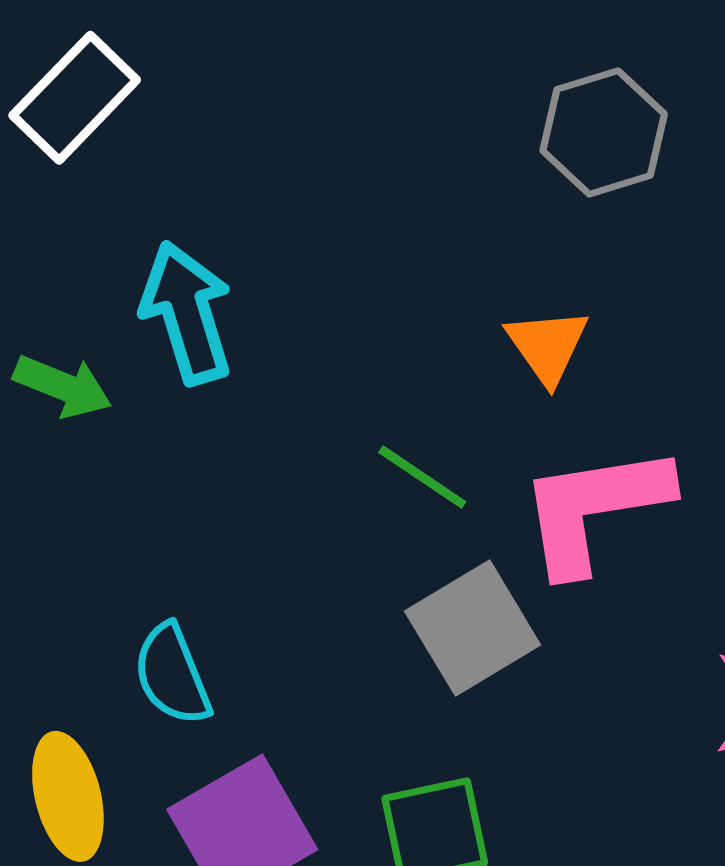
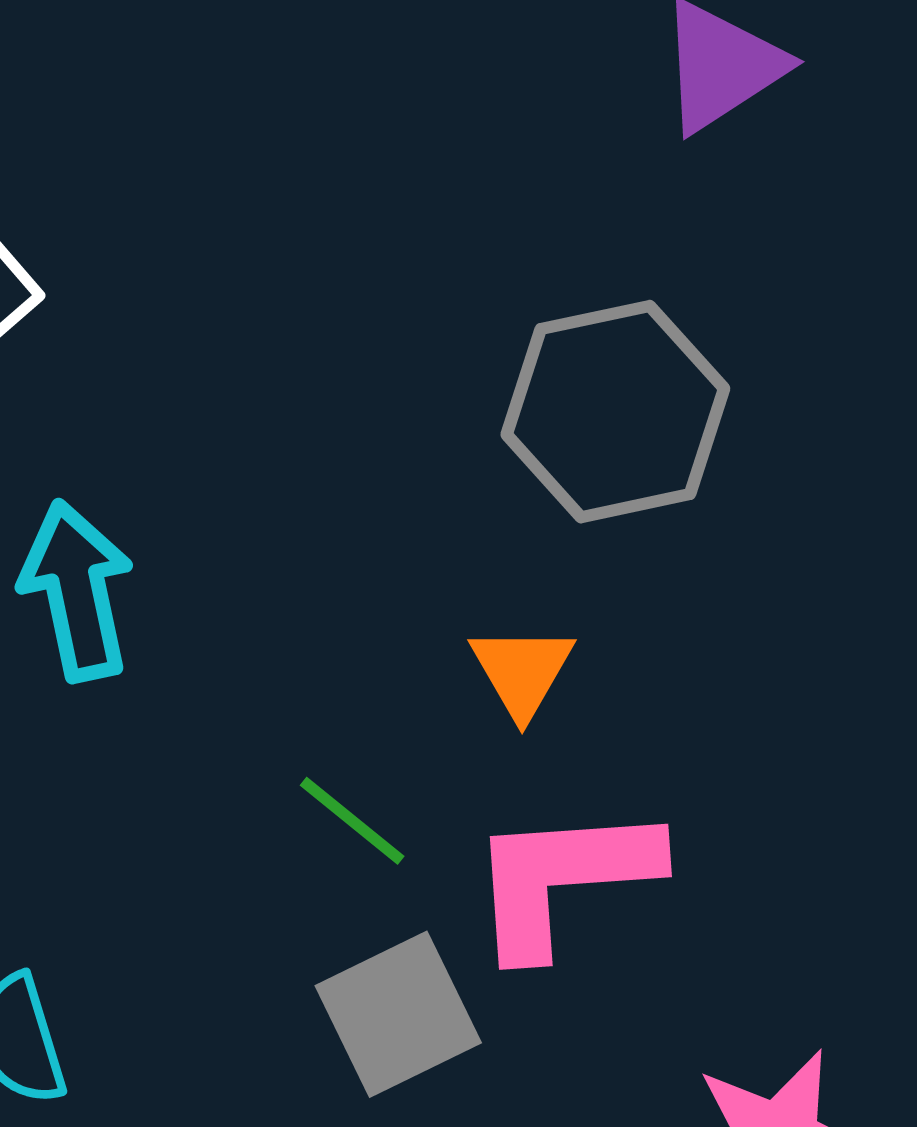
gray hexagon: (604, 132) -> (615, 412), size x1.4

